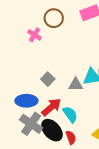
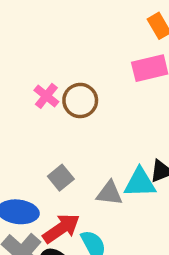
brown circle: (54, 18) -> (80, 100), moved

